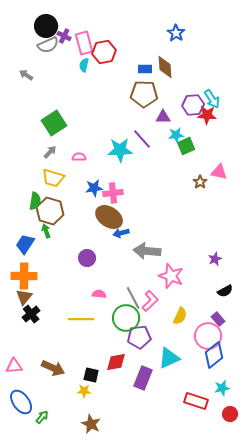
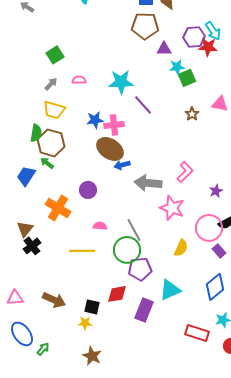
green square: (54, 123) -> (55, 55), size x0.7
purple line: (142, 139) -> (143, 105), moved
pink semicircle: (79, 157) -> (79, 80), moved
brown star: (200, 182) -> (192, 114), moved
green arrow: (46, 231) -> (47, 163), turned -32
orange cross: (24, 276) -> (58, 208), moved, turned 30
pink L-shape: (150, 301) -> (185, 172), moved
pink circle: (208, 336) -> (209, 228), moved

